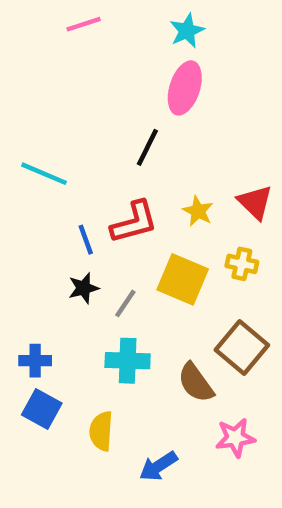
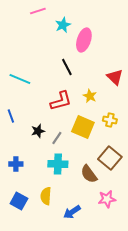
cyan star: (187, 31) -> (63, 25), moved
black line: (147, 147) -> (67, 67), turned -54
red triangle: (255, 202) -> (115, 77), moved
blue line: (86, 240) -> (11, 116), moved
blue square: (42, 409) -> (19, 201), moved

